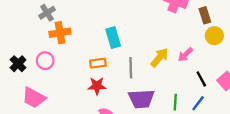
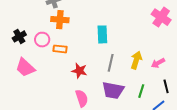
yellow arrow: (159, 57) -> (136, 60), turned -36
orange rectangle: (98, 63) -> (60, 49), moved
green line: (175, 102) -> (141, 91), moved

